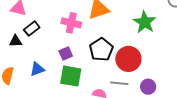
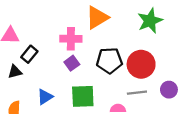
green star: (145, 22) -> (150, 21), turned 30
black pentagon: (101, 50) -> (109, 61), turned -30
purple square: (66, 54) -> (72, 63), moved

